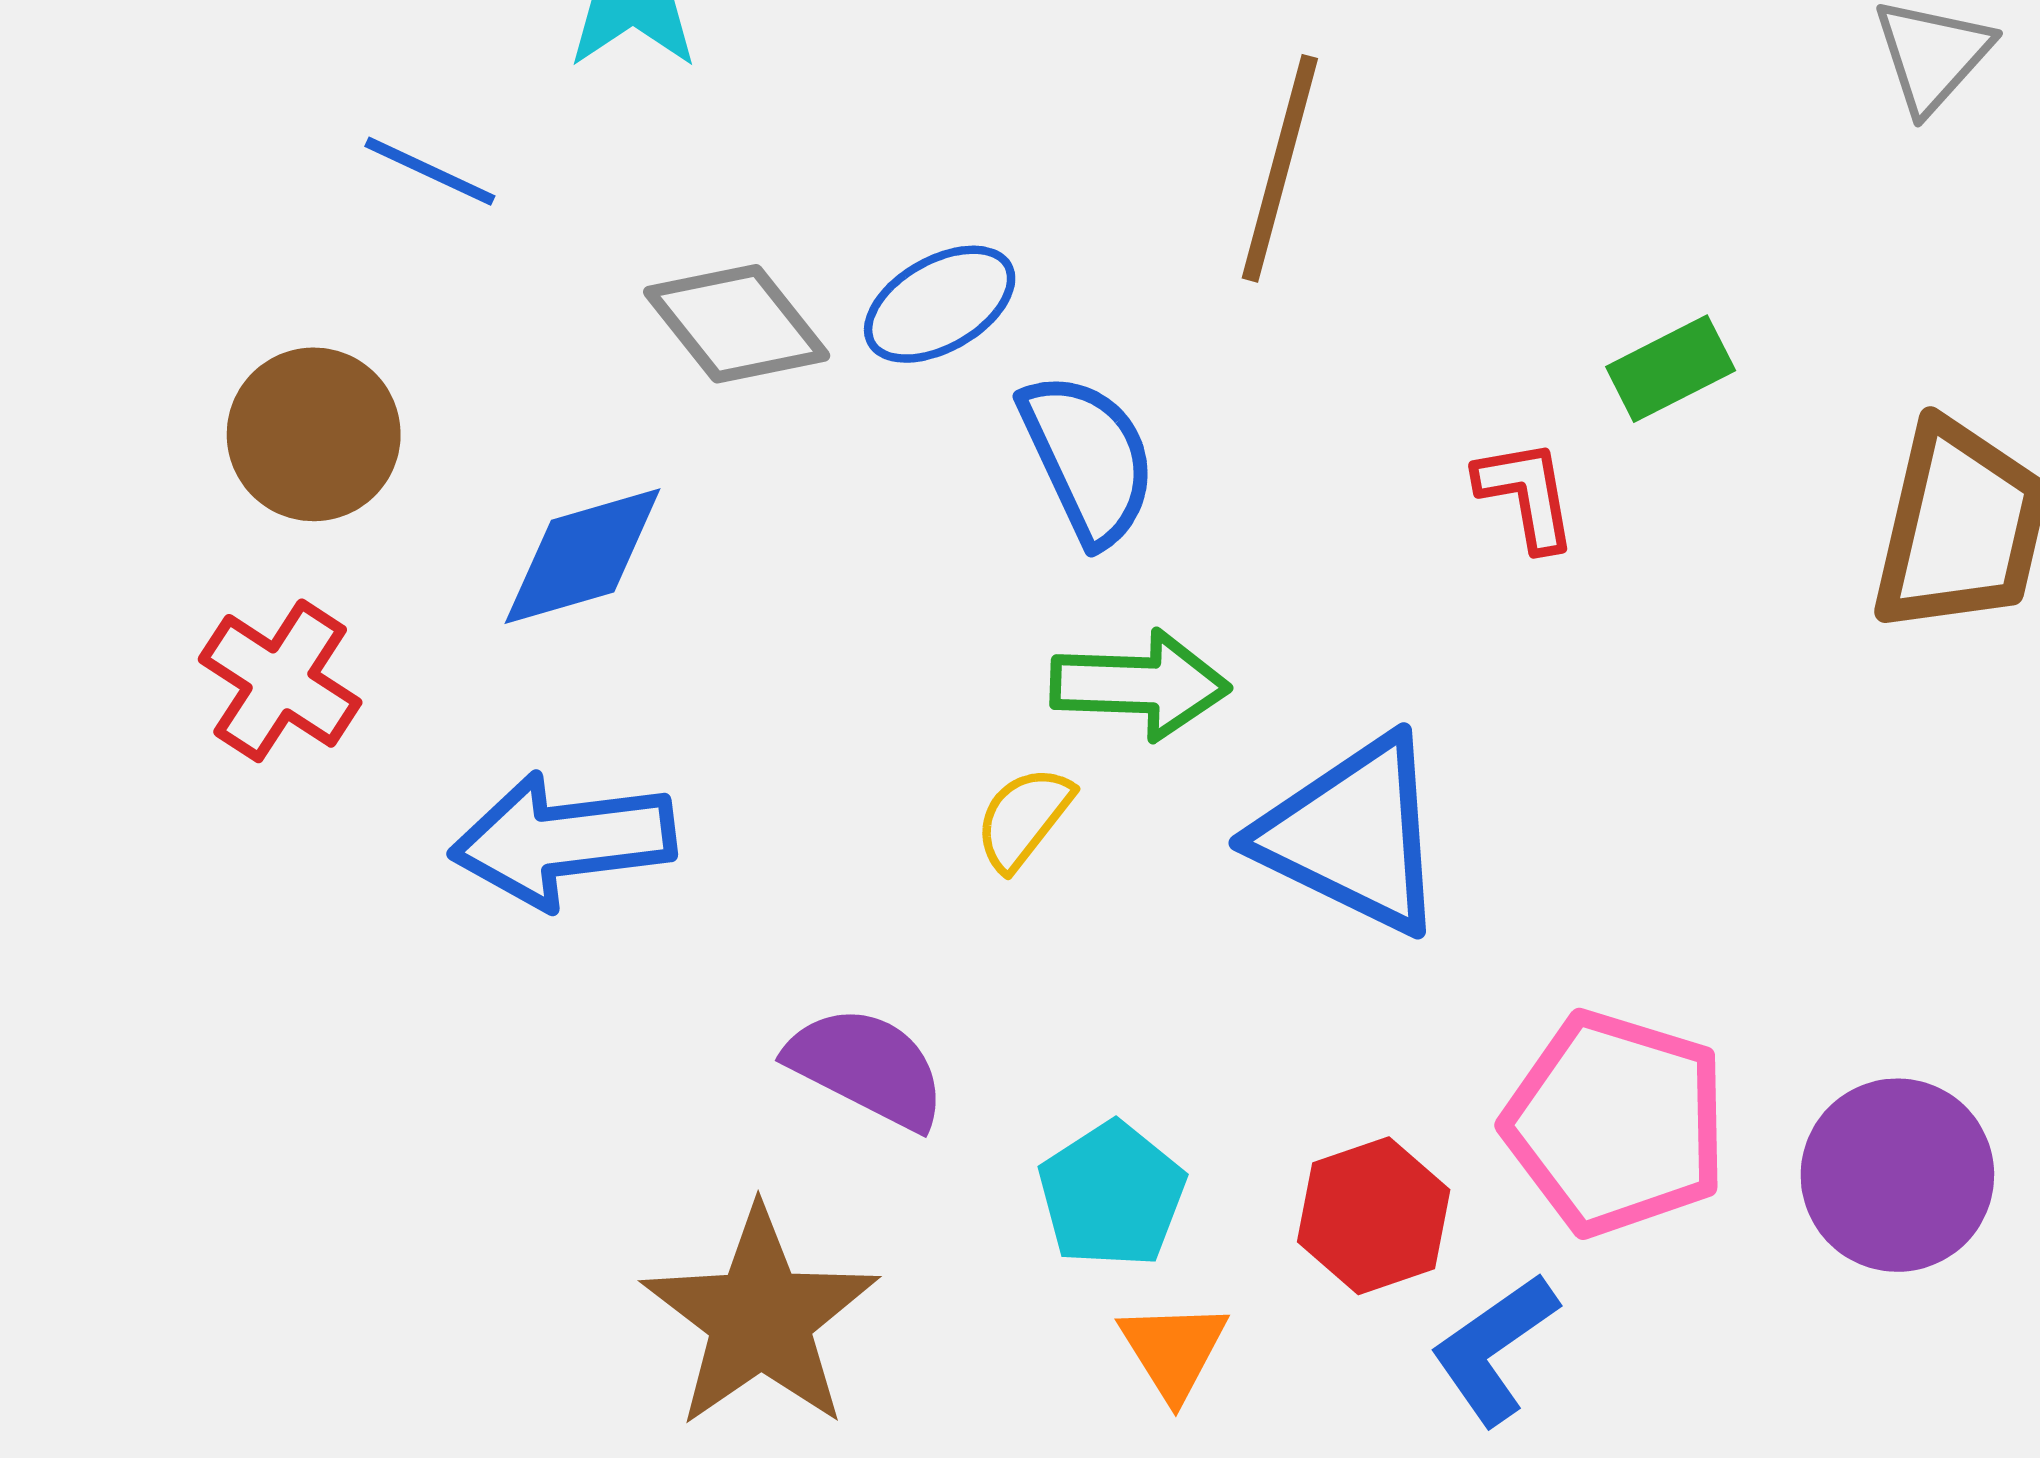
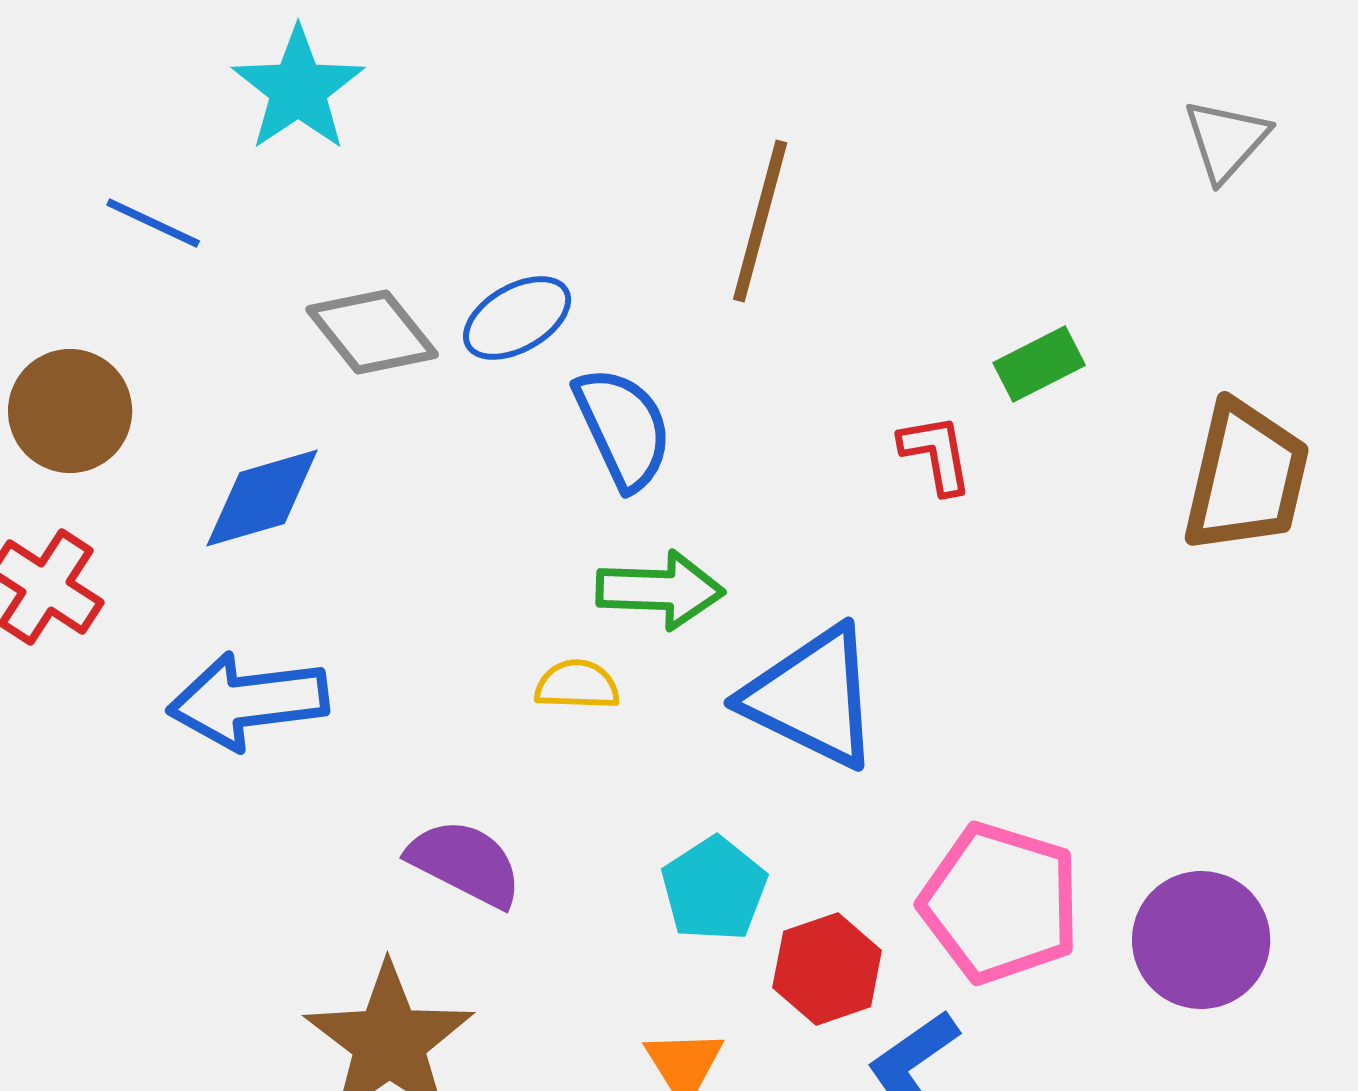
yellow semicircle: (1024, 818) -> (577, 685), turned 54
cyan pentagon: (1112, 1195) -> (714, 889), moved

